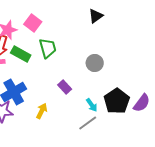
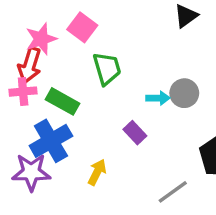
green rectangle: (21, 54) -> (63, 101), moved
cyan arrow: (92, 105) -> (158, 98), moved, turned -56

